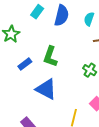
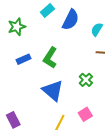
blue triangle: (46, 89) -> (53, 91), moved

